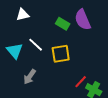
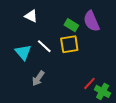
white triangle: (23, 15) -> (31, 16), turned 40
yellow square: (61, 54) -> (69, 44), moved

